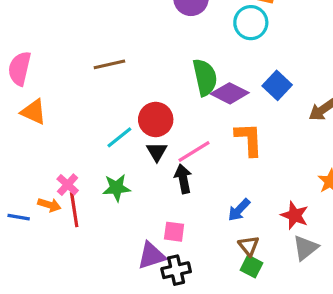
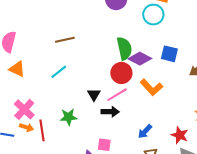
blue square: (277, 85) -> (169, 54), turned -30
red circle: (156, 119) -> (121, 73), moved
cyan line: (119, 137) -> (59, 72), moved
orange L-shape: (249, 139) -> (151, 87), turned 140
black arrow: (183, 179) -> (110, 112), turned 102
pink cross: (68, 185) -> (24, 109), moved, size x1.5

